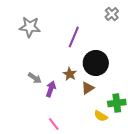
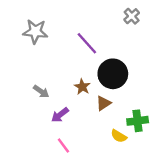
purple line: (74, 37) -> (87, 43), turned -65
purple arrow: (51, 89) -> (60, 115), moved, turned -147

